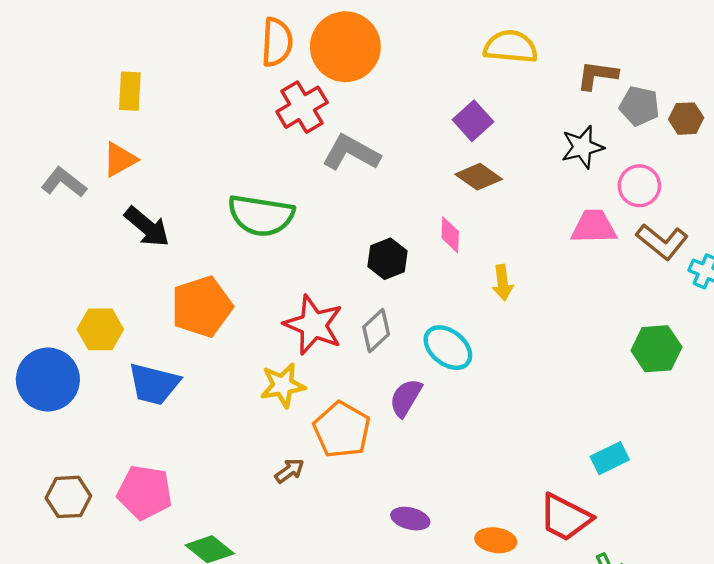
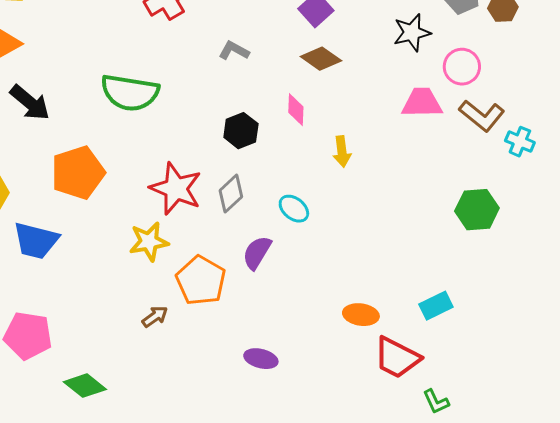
gray L-shape: (351, 153) -> (234, 51), moved, size x0.6
cyan ellipse: (448, 348) -> (294, 209), size x0.7
orange ellipse: (496, 540) -> (361, 315), moved

